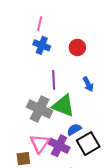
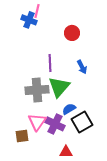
blue cross: (42, 45) -> (29, 20), moved
green triangle: (63, 106) -> (59, 87), turned 50
gray cross: (40, 109) -> (37, 90), turned -30

